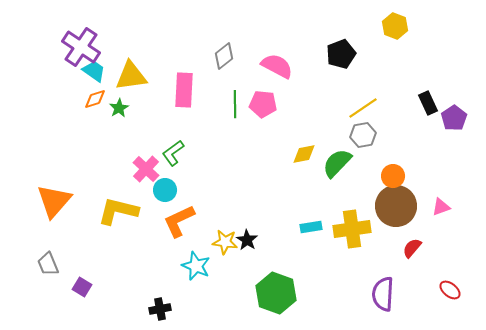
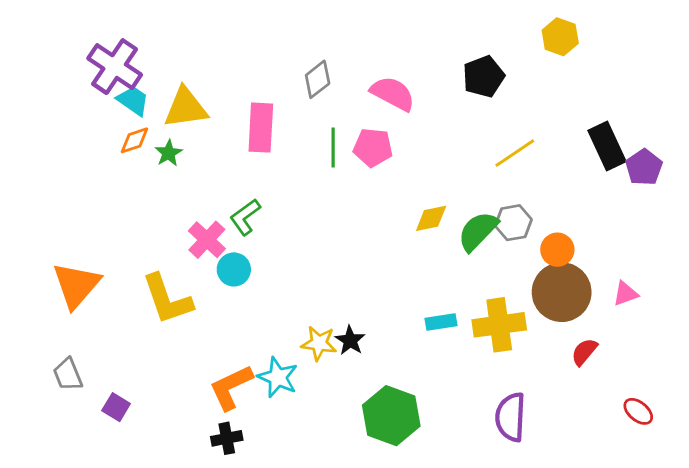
black rectangle: (428, 103) -> (607, 146), size x1.4
gray hexagon: (363, 135) -> (513, 223), moved
yellow L-shape: (118, 211) -> (167, 299), turned -123
orange L-shape: (179, 221) -> (231, 387), moved
purple semicircle: (383, 294) -> (511, 417), moved

